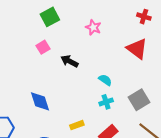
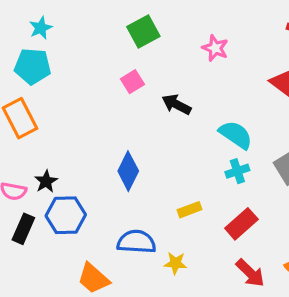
cyan semicircle: (105, 80) -> (236, 135), size x1.5
blue diamond: (40, 101) -> (128, 171), turned 45

